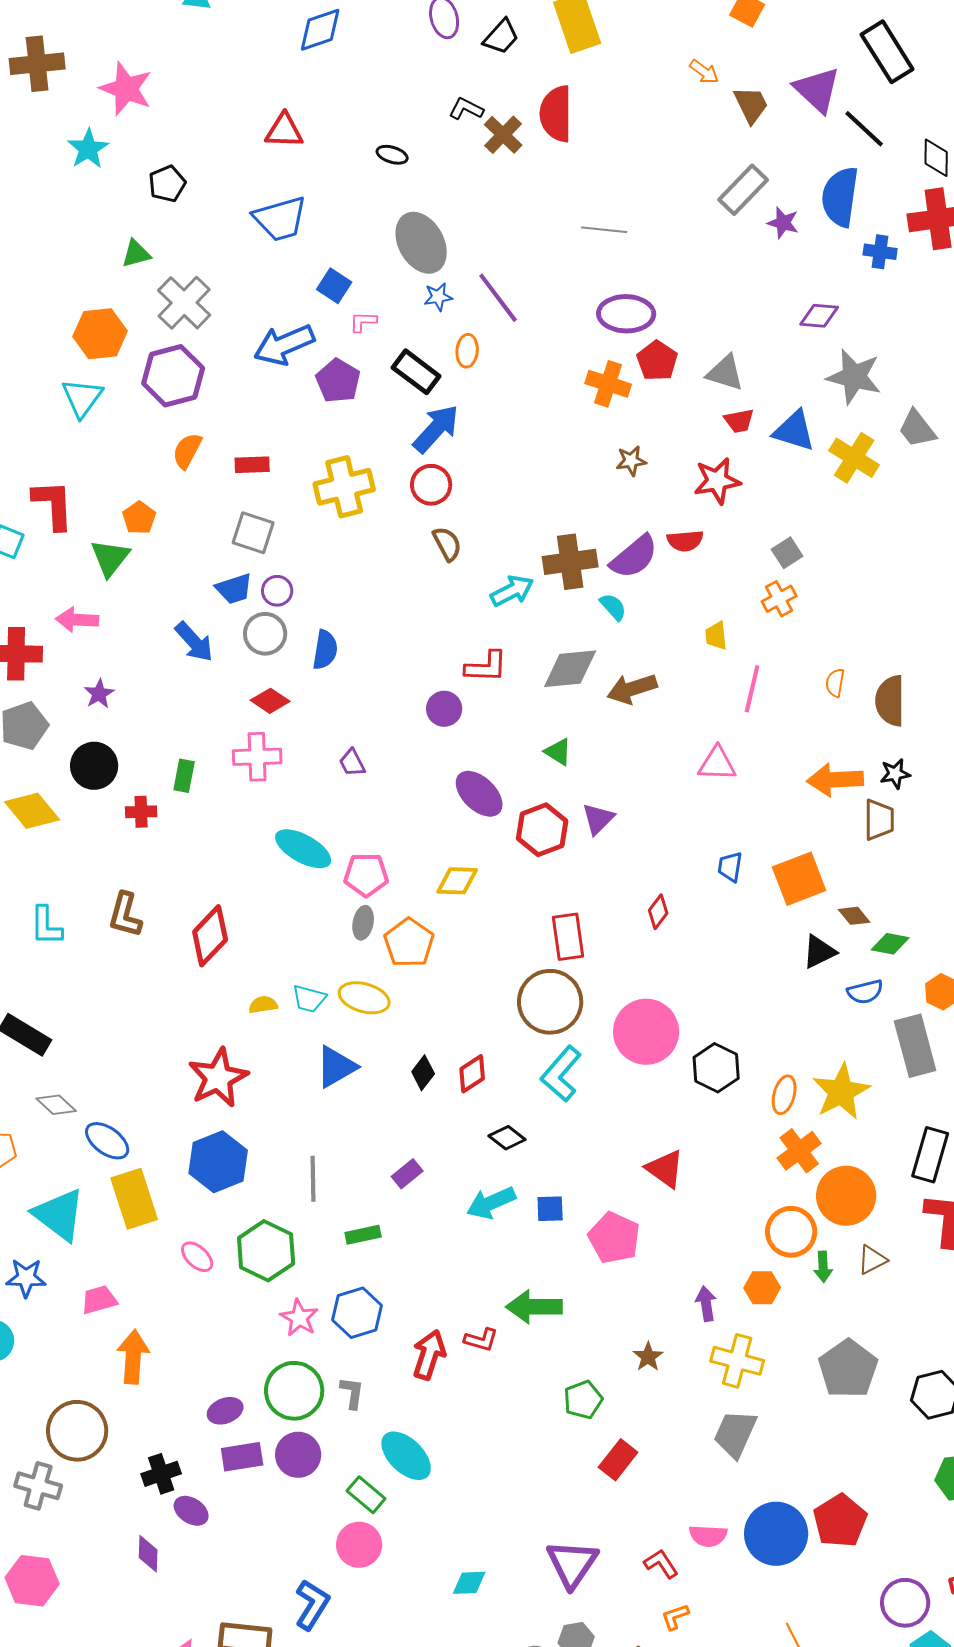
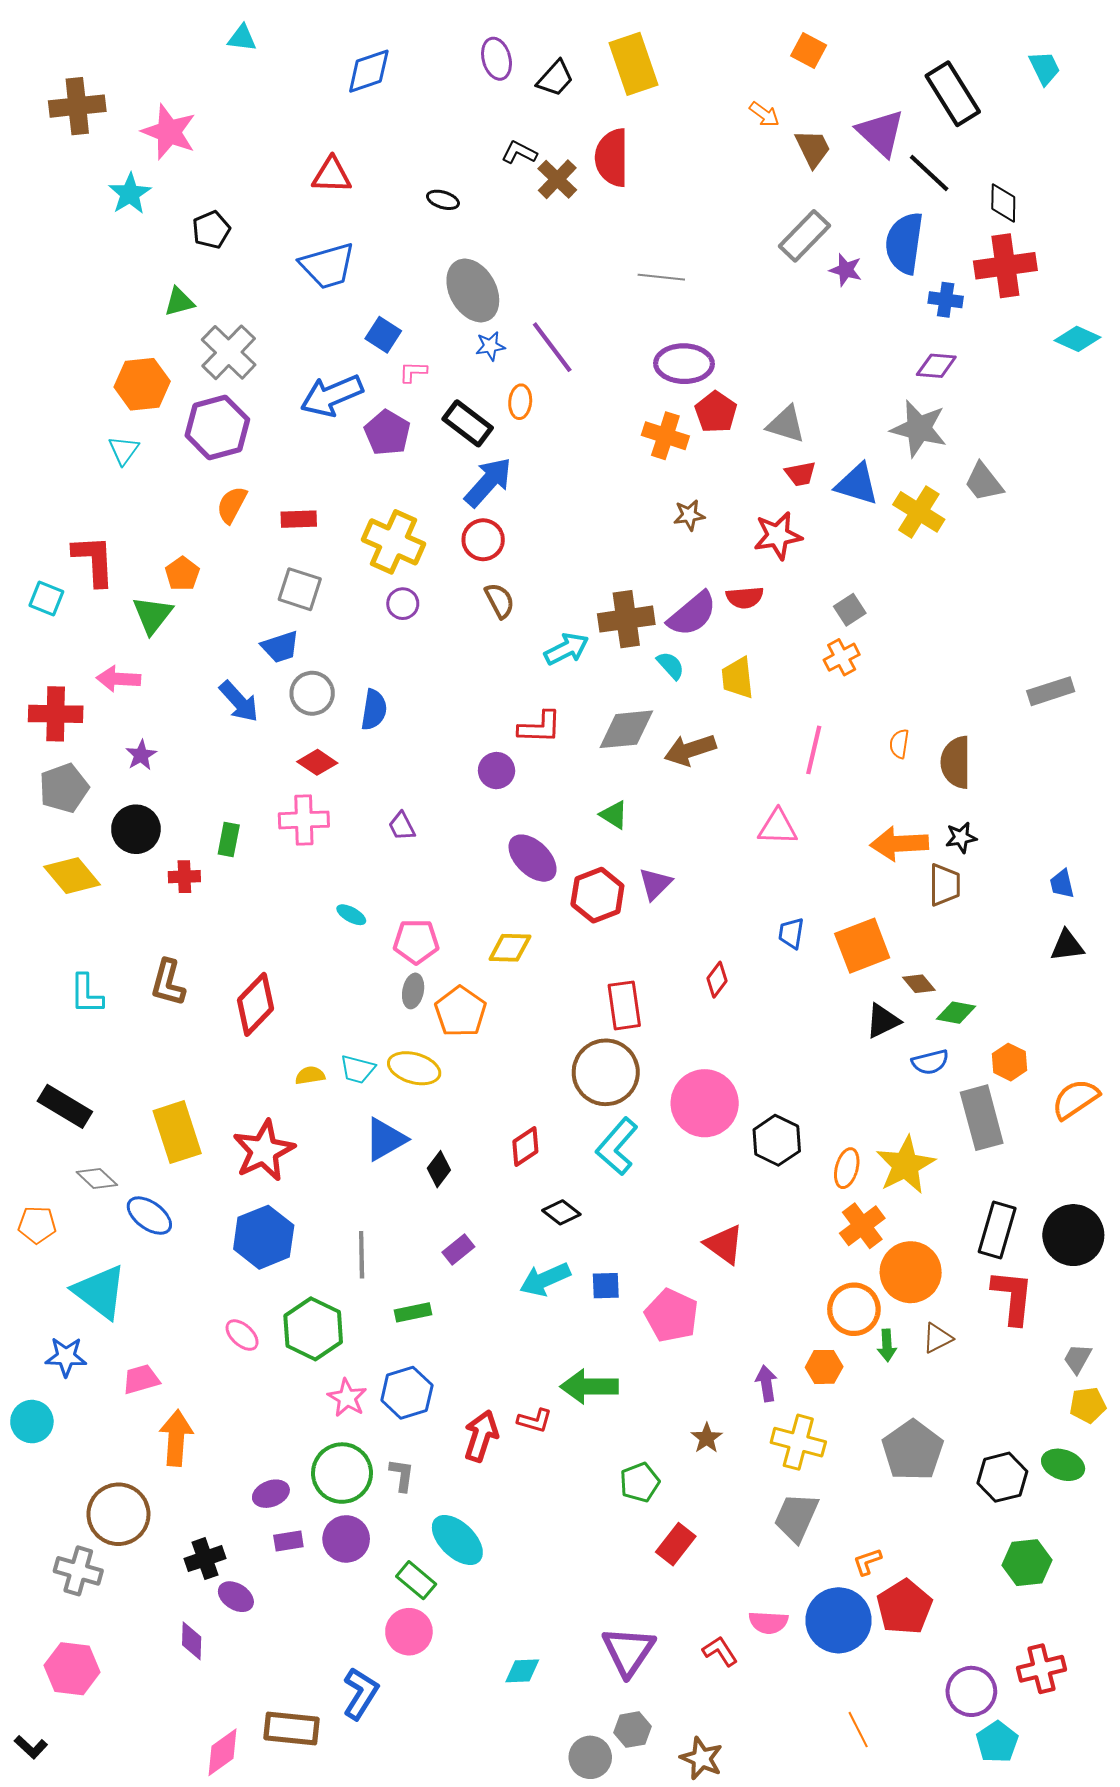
purple diamond: (819, 316) -> (936, 366), moved
cyan triangle: (82, 398) -> (124, 450), size x0.7
yellow cross: (344, 487) -> (393, 542), turned 38
purple circle: (277, 591) -> (403, 604), moved
yellow trapezoid: (716, 636) -> (738, 678), moved, size x1.4
cyan ellipse: (303, 849) -> (351, 915), size x0.5
black diamond: (423, 1073) -> (439, 1169), moved
yellow rectangle: (134, 1199) -> (177, 1132), moved
purple rectangle: (242, 1457) -> (288, 1541), size x0.7
orange L-shape: (675, 1617) -> (867, 1562), moved

